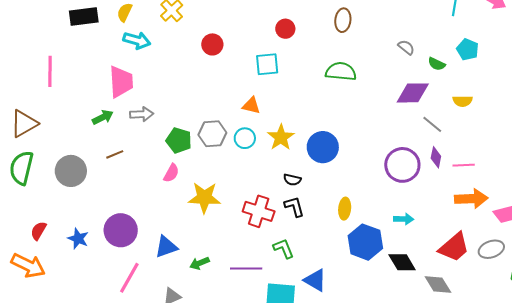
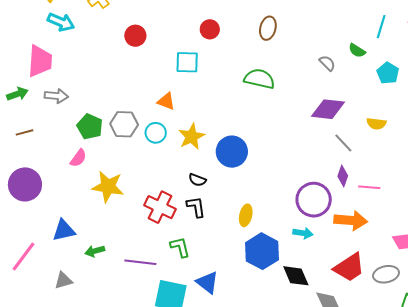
green semicircle: (437, 64) -> (357, 51), moved
purple circle: (402, 165) -> (314, 200), moved
orange arrow: (471, 199) -> (351, 220), moved
purple circle: (121, 230) -> (25, 184), moved

